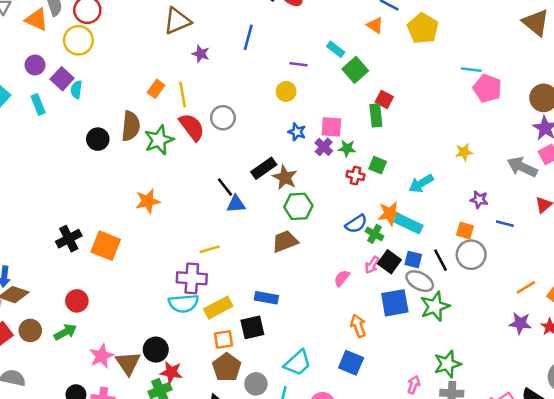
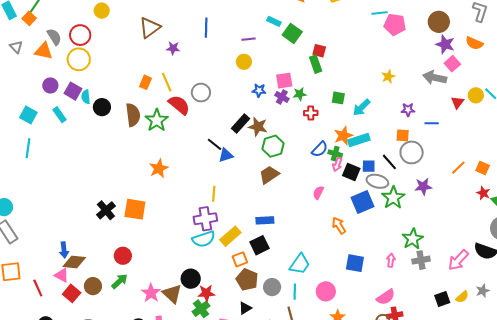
black circle: (98, 139) -> (102, 107), moved
green square: (378, 165) -> (338, 98), moved
cyan rectangle: (408, 224) -> (359, 140), turned -30
yellow line: (210, 249) -> (214, 194), turned -56
pink arrow: (372, 265) -> (337, 164), moved
purple star: (520, 323) -> (423, 186), moved
blue square: (351, 363) -> (355, 263), moved

